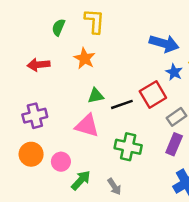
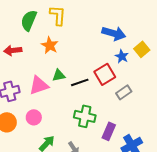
green semicircle: (58, 27) -> (29, 20), size x1.5
pink triangle: (87, 126) -> (39, 85), moved, turned -35
purple rectangle: (174, 144) -> (109, 131), moved
pink circle: (61, 162) -> (34, 117), moved

